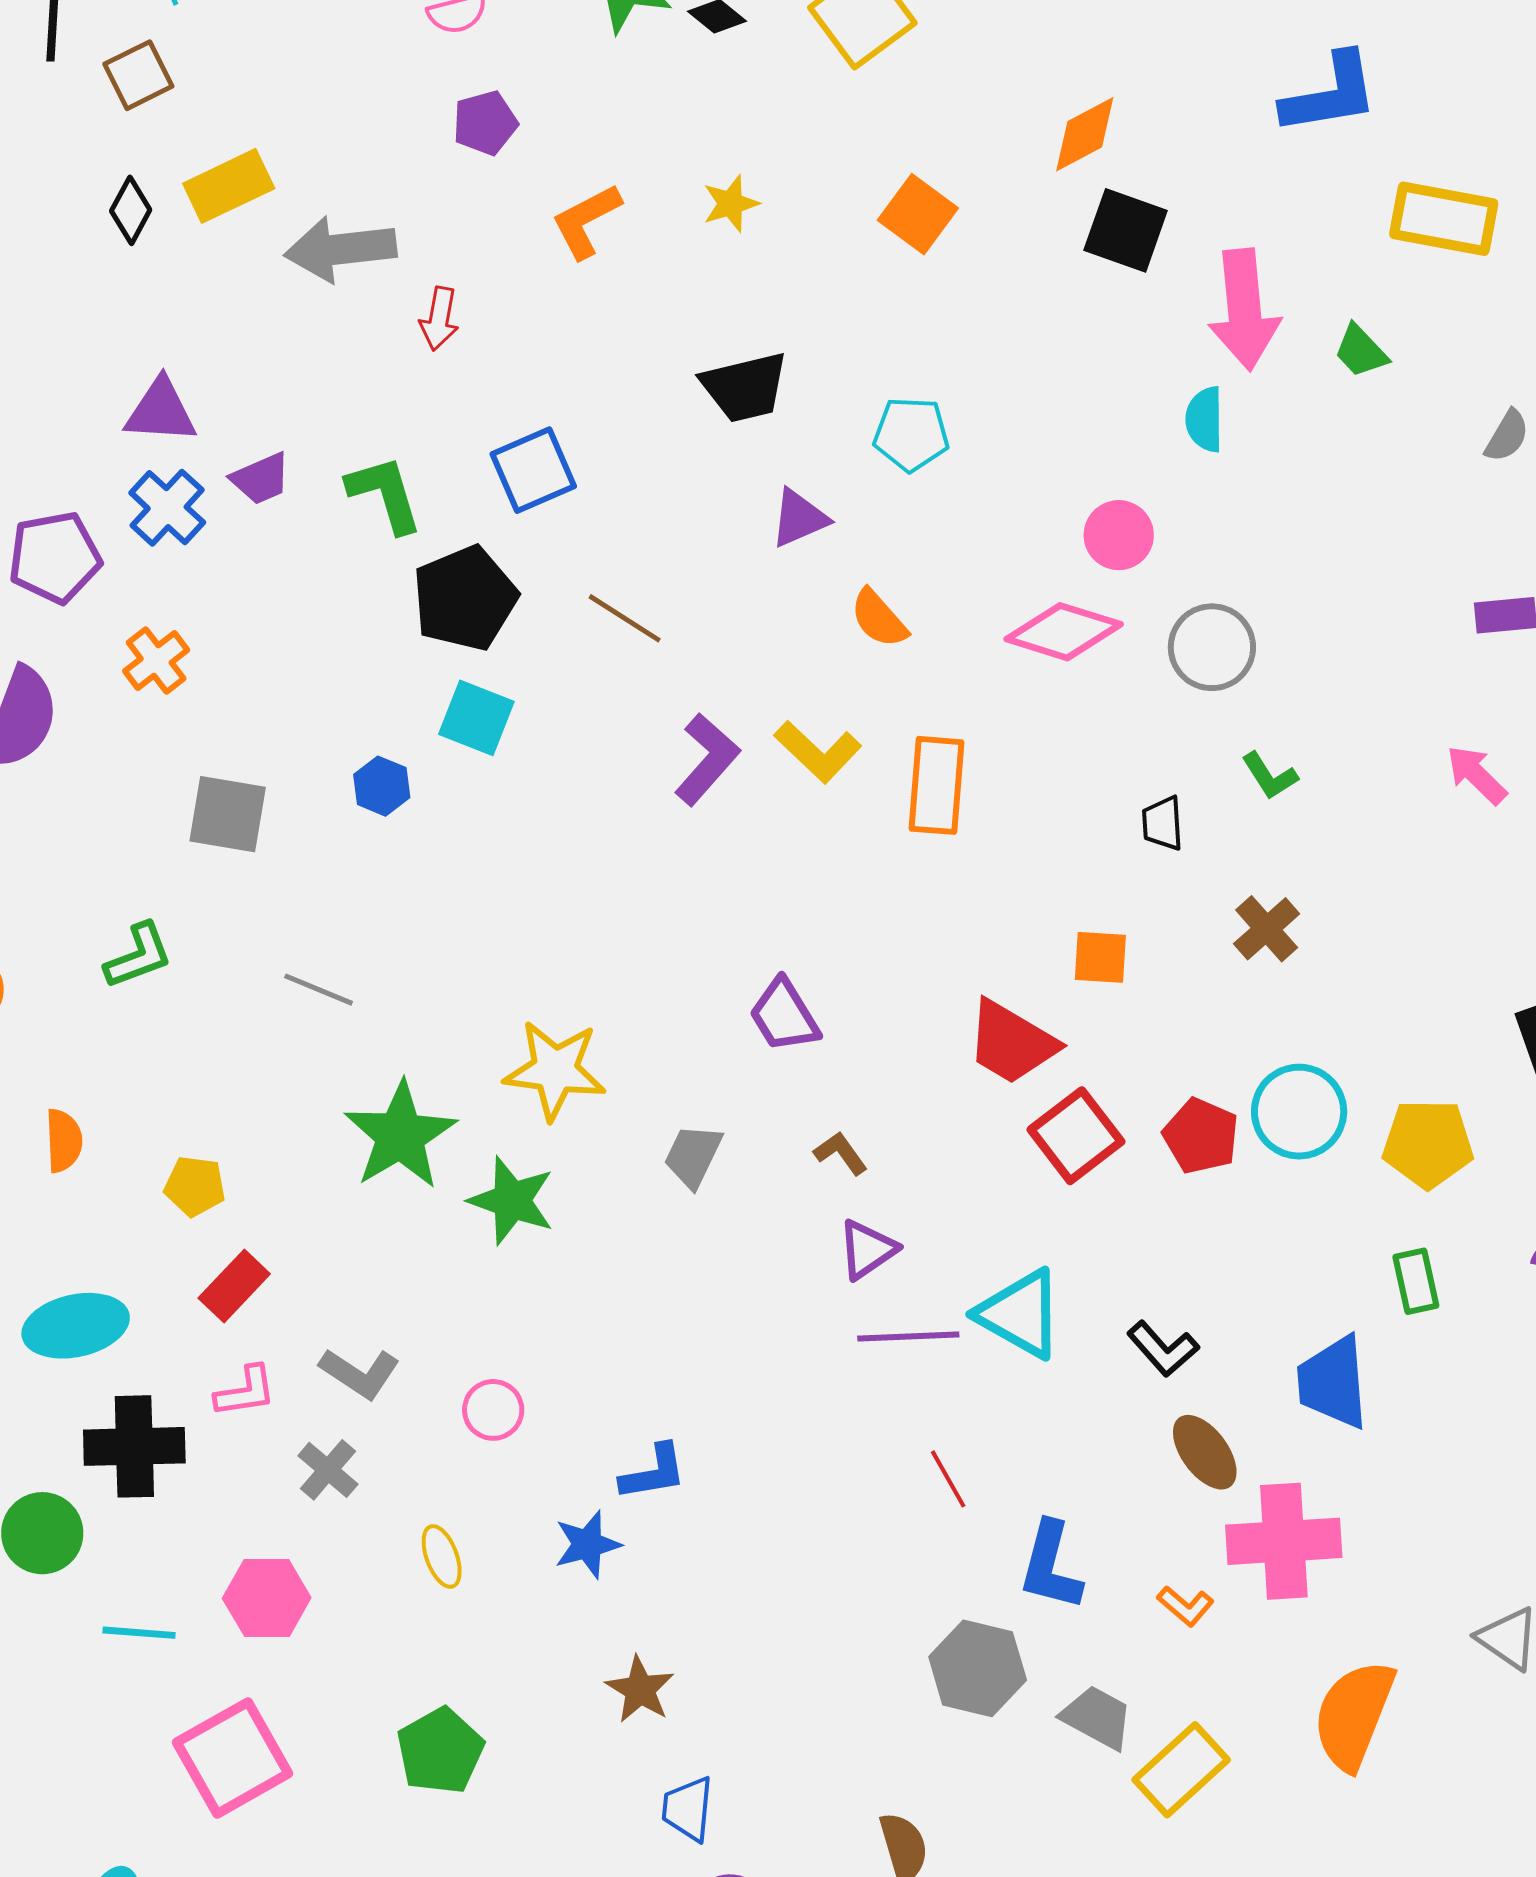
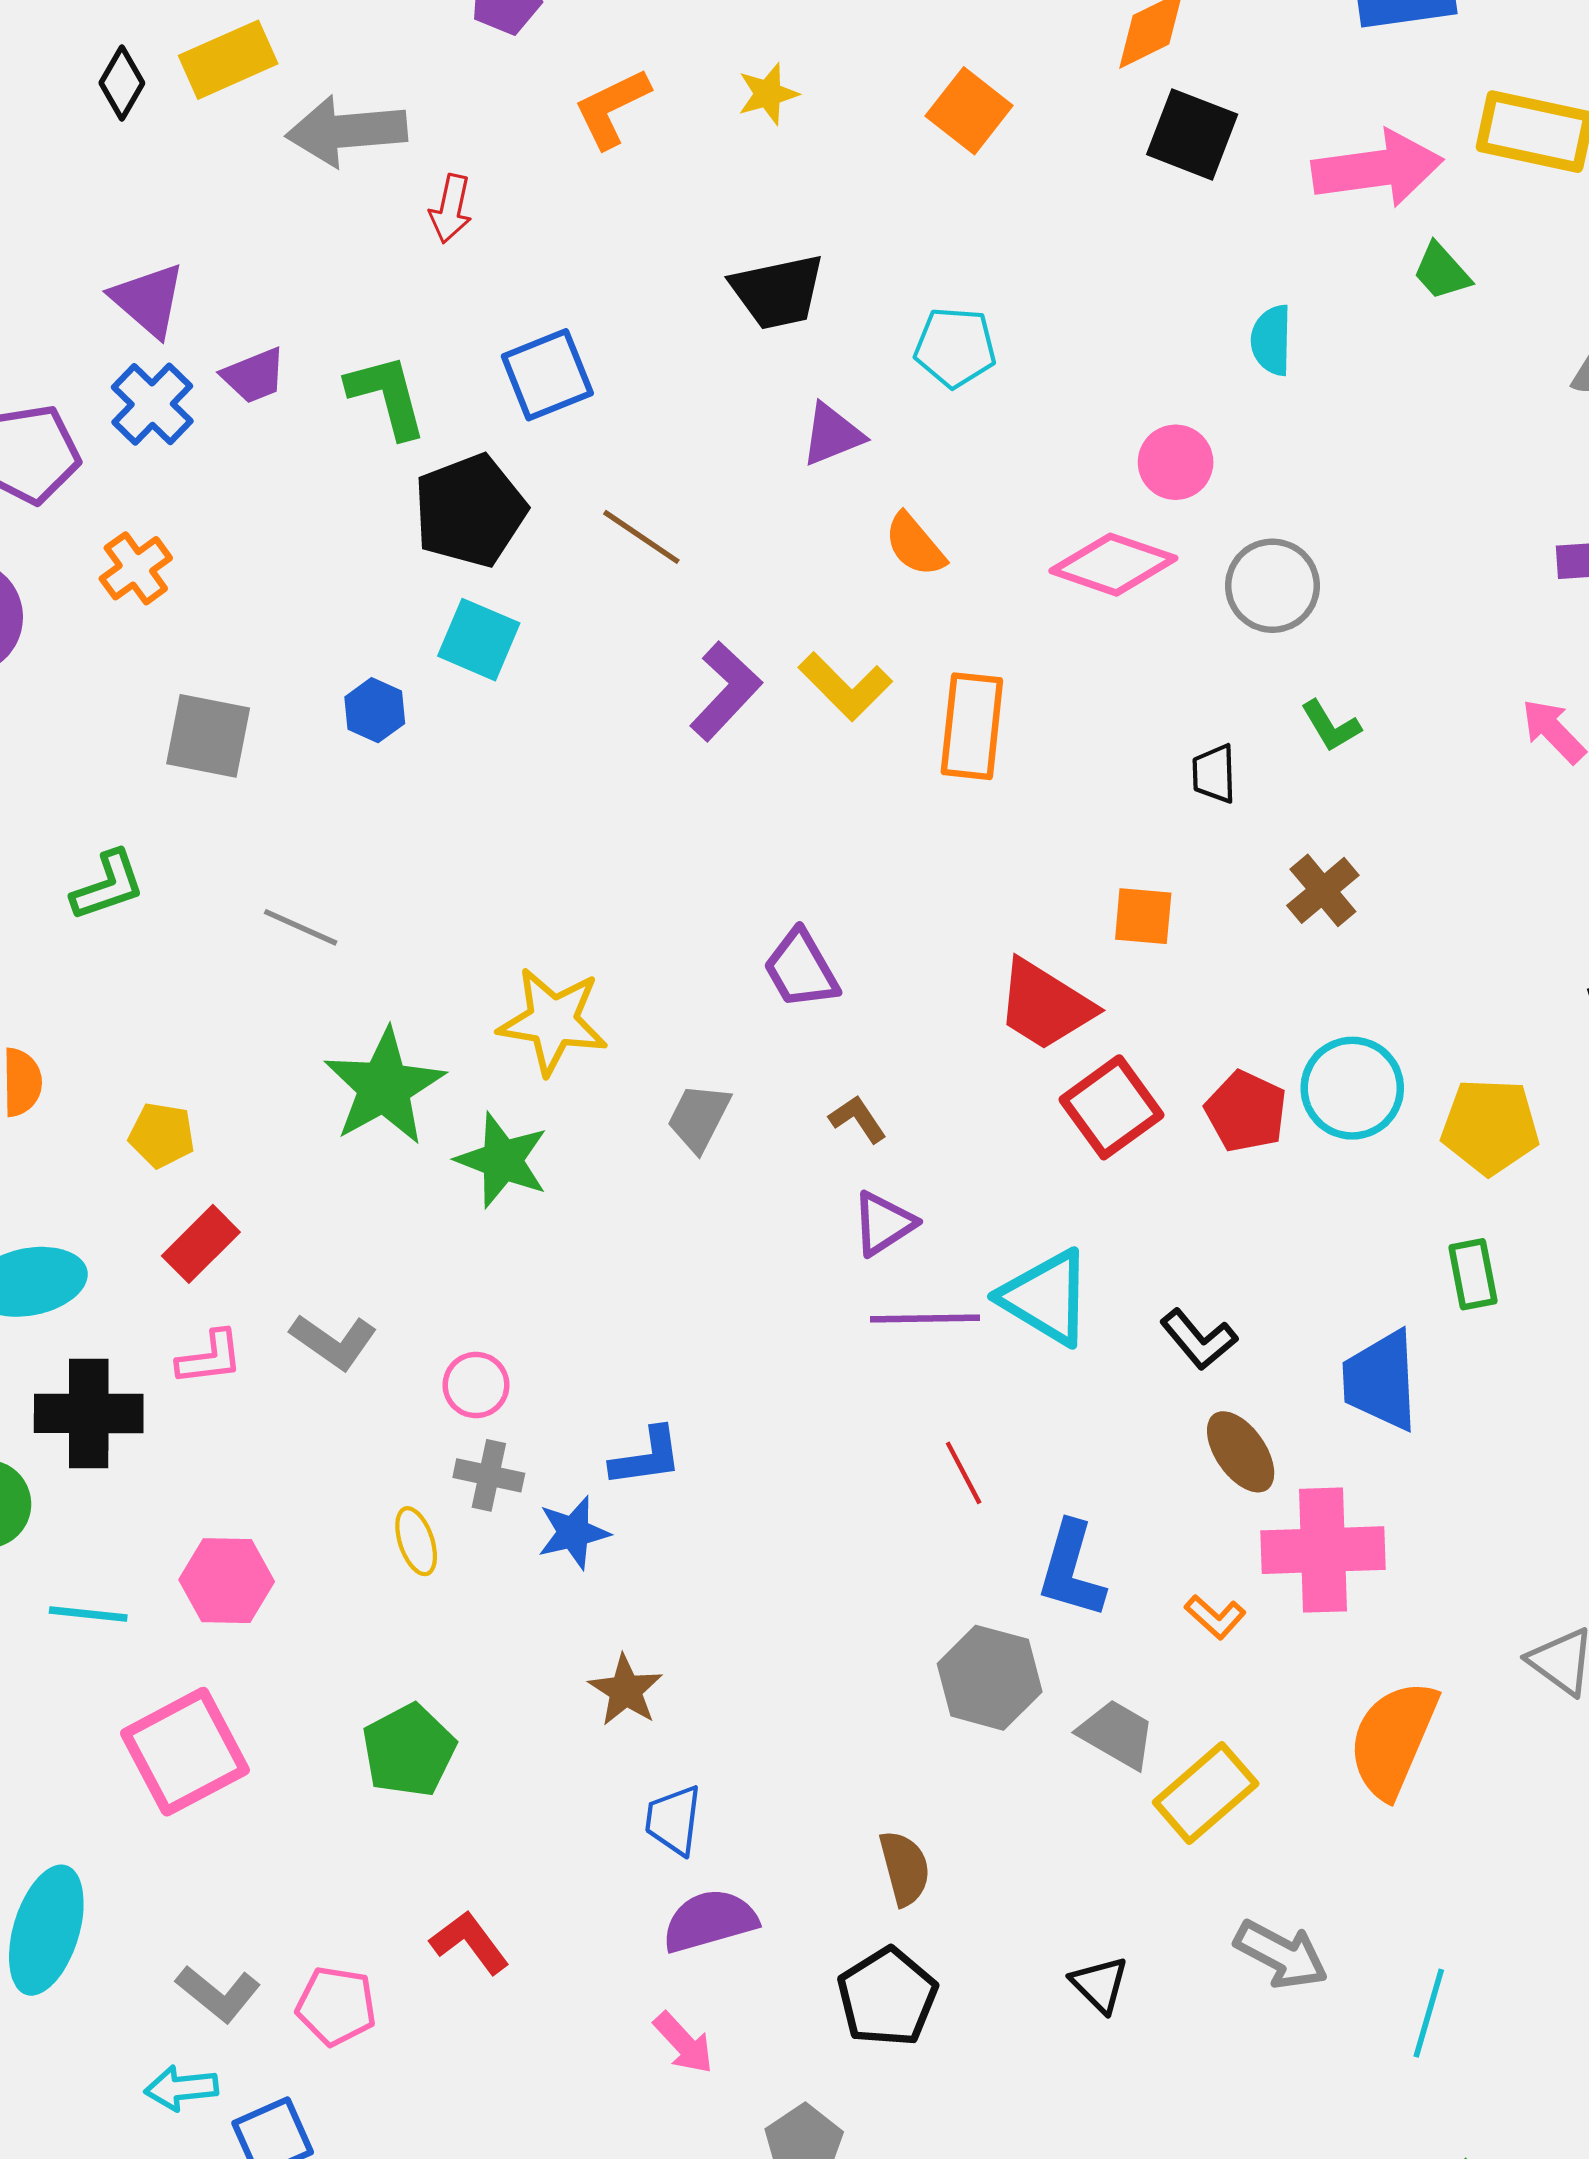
pink arrow: (1244, 310) -> (1377, 169), moved, turned -94
purple triangle: (161, 411) -> (148, 300), turned 36
gray cross: (328, 1470) -> (489, 1475), moved, turned -30

